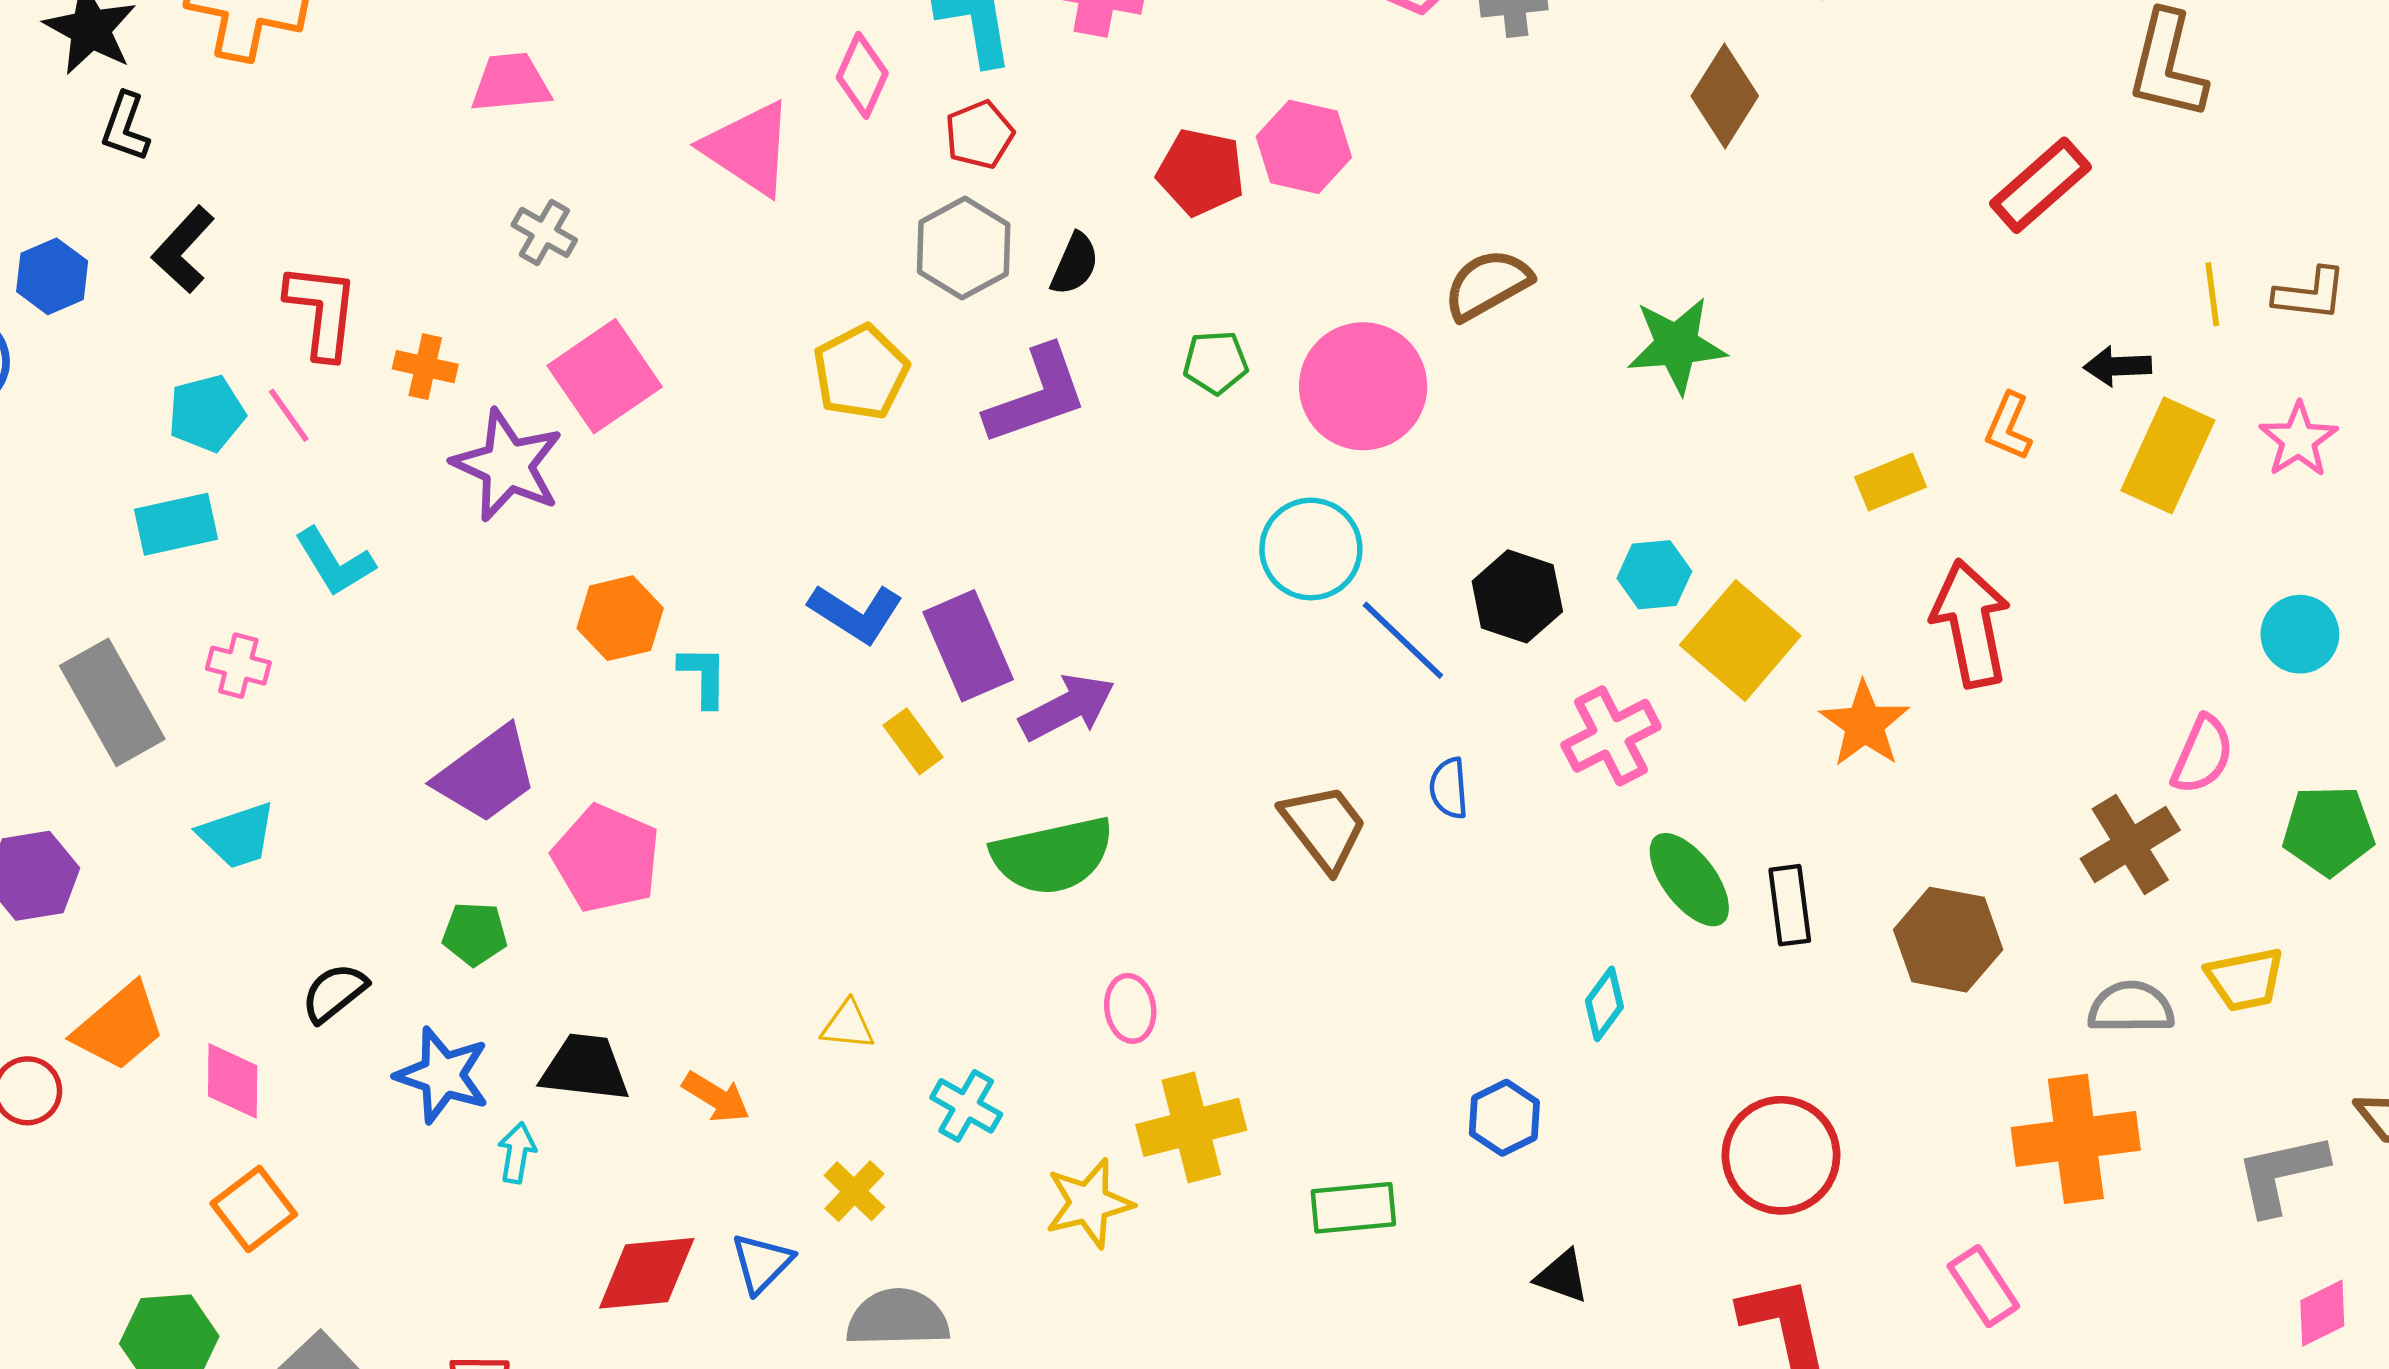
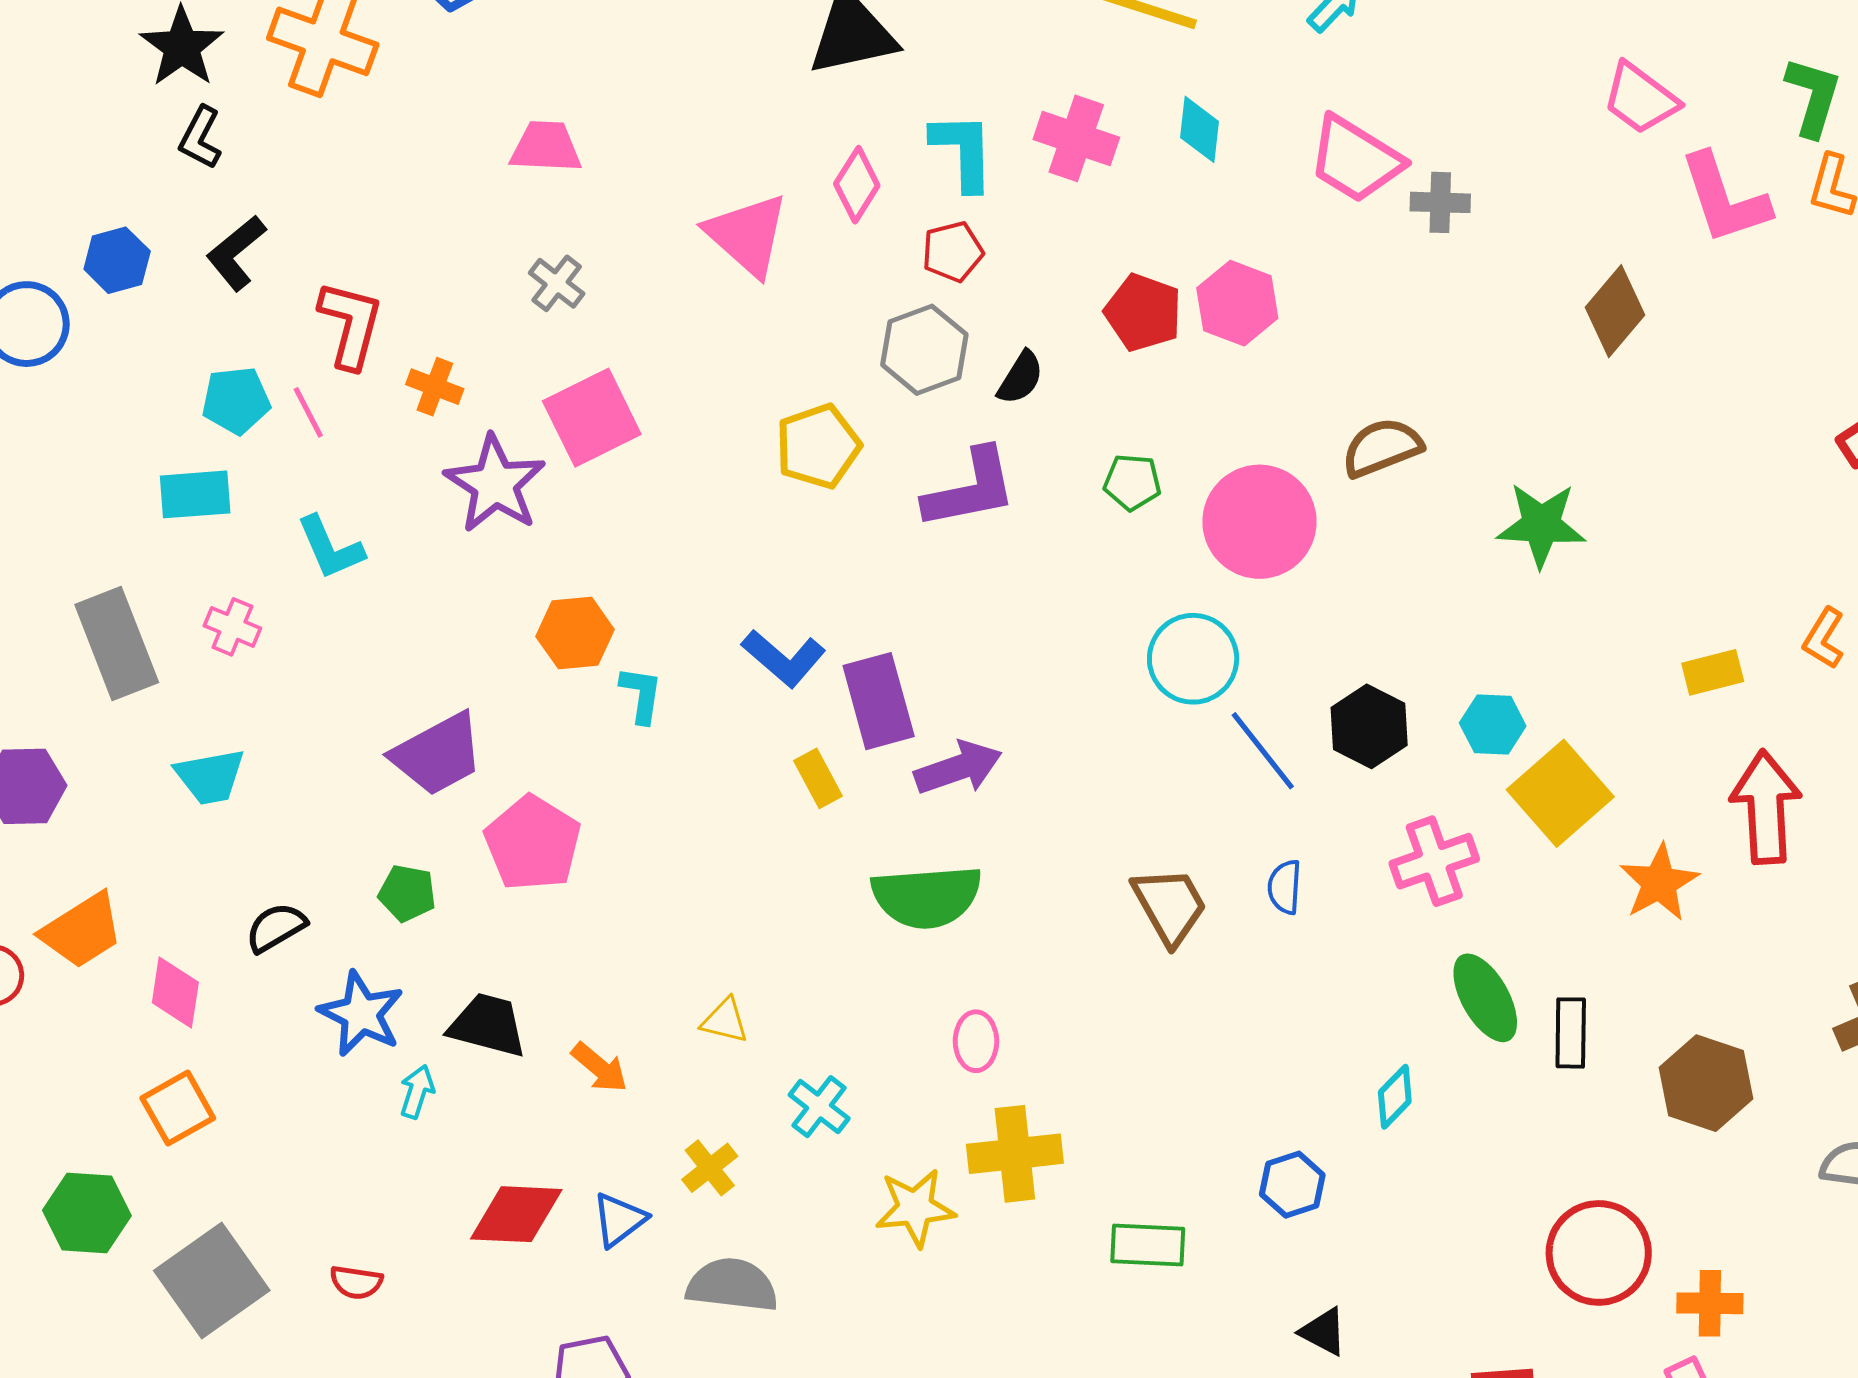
orange cross: (2076, 1139) -> (1710, 1303), moved, size x0.6
red circle: (1781, 1155) -> (1599, 1253), moved

